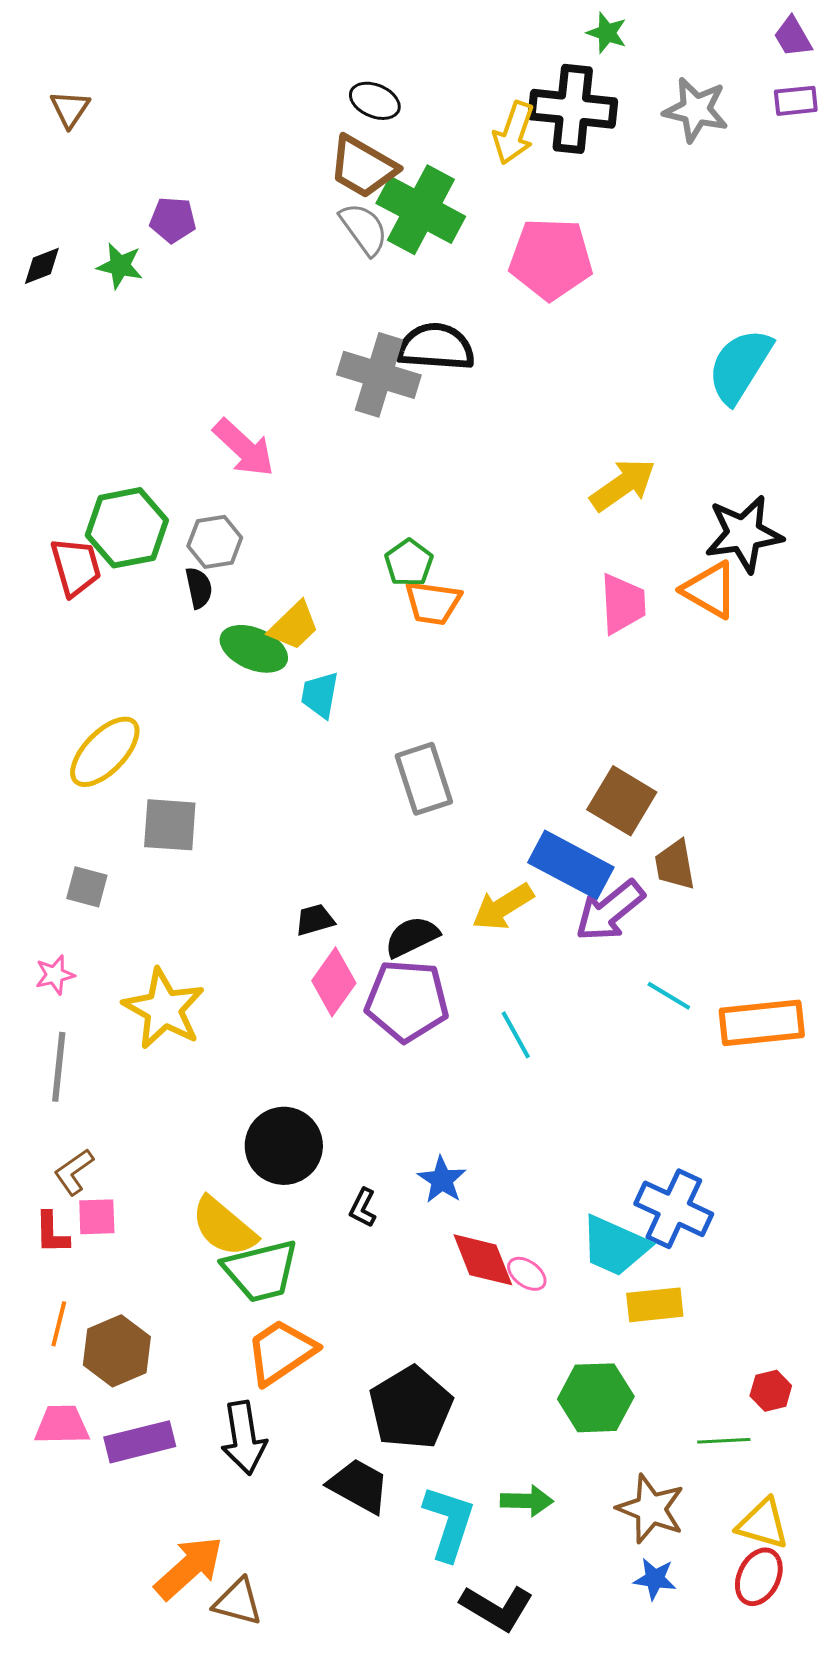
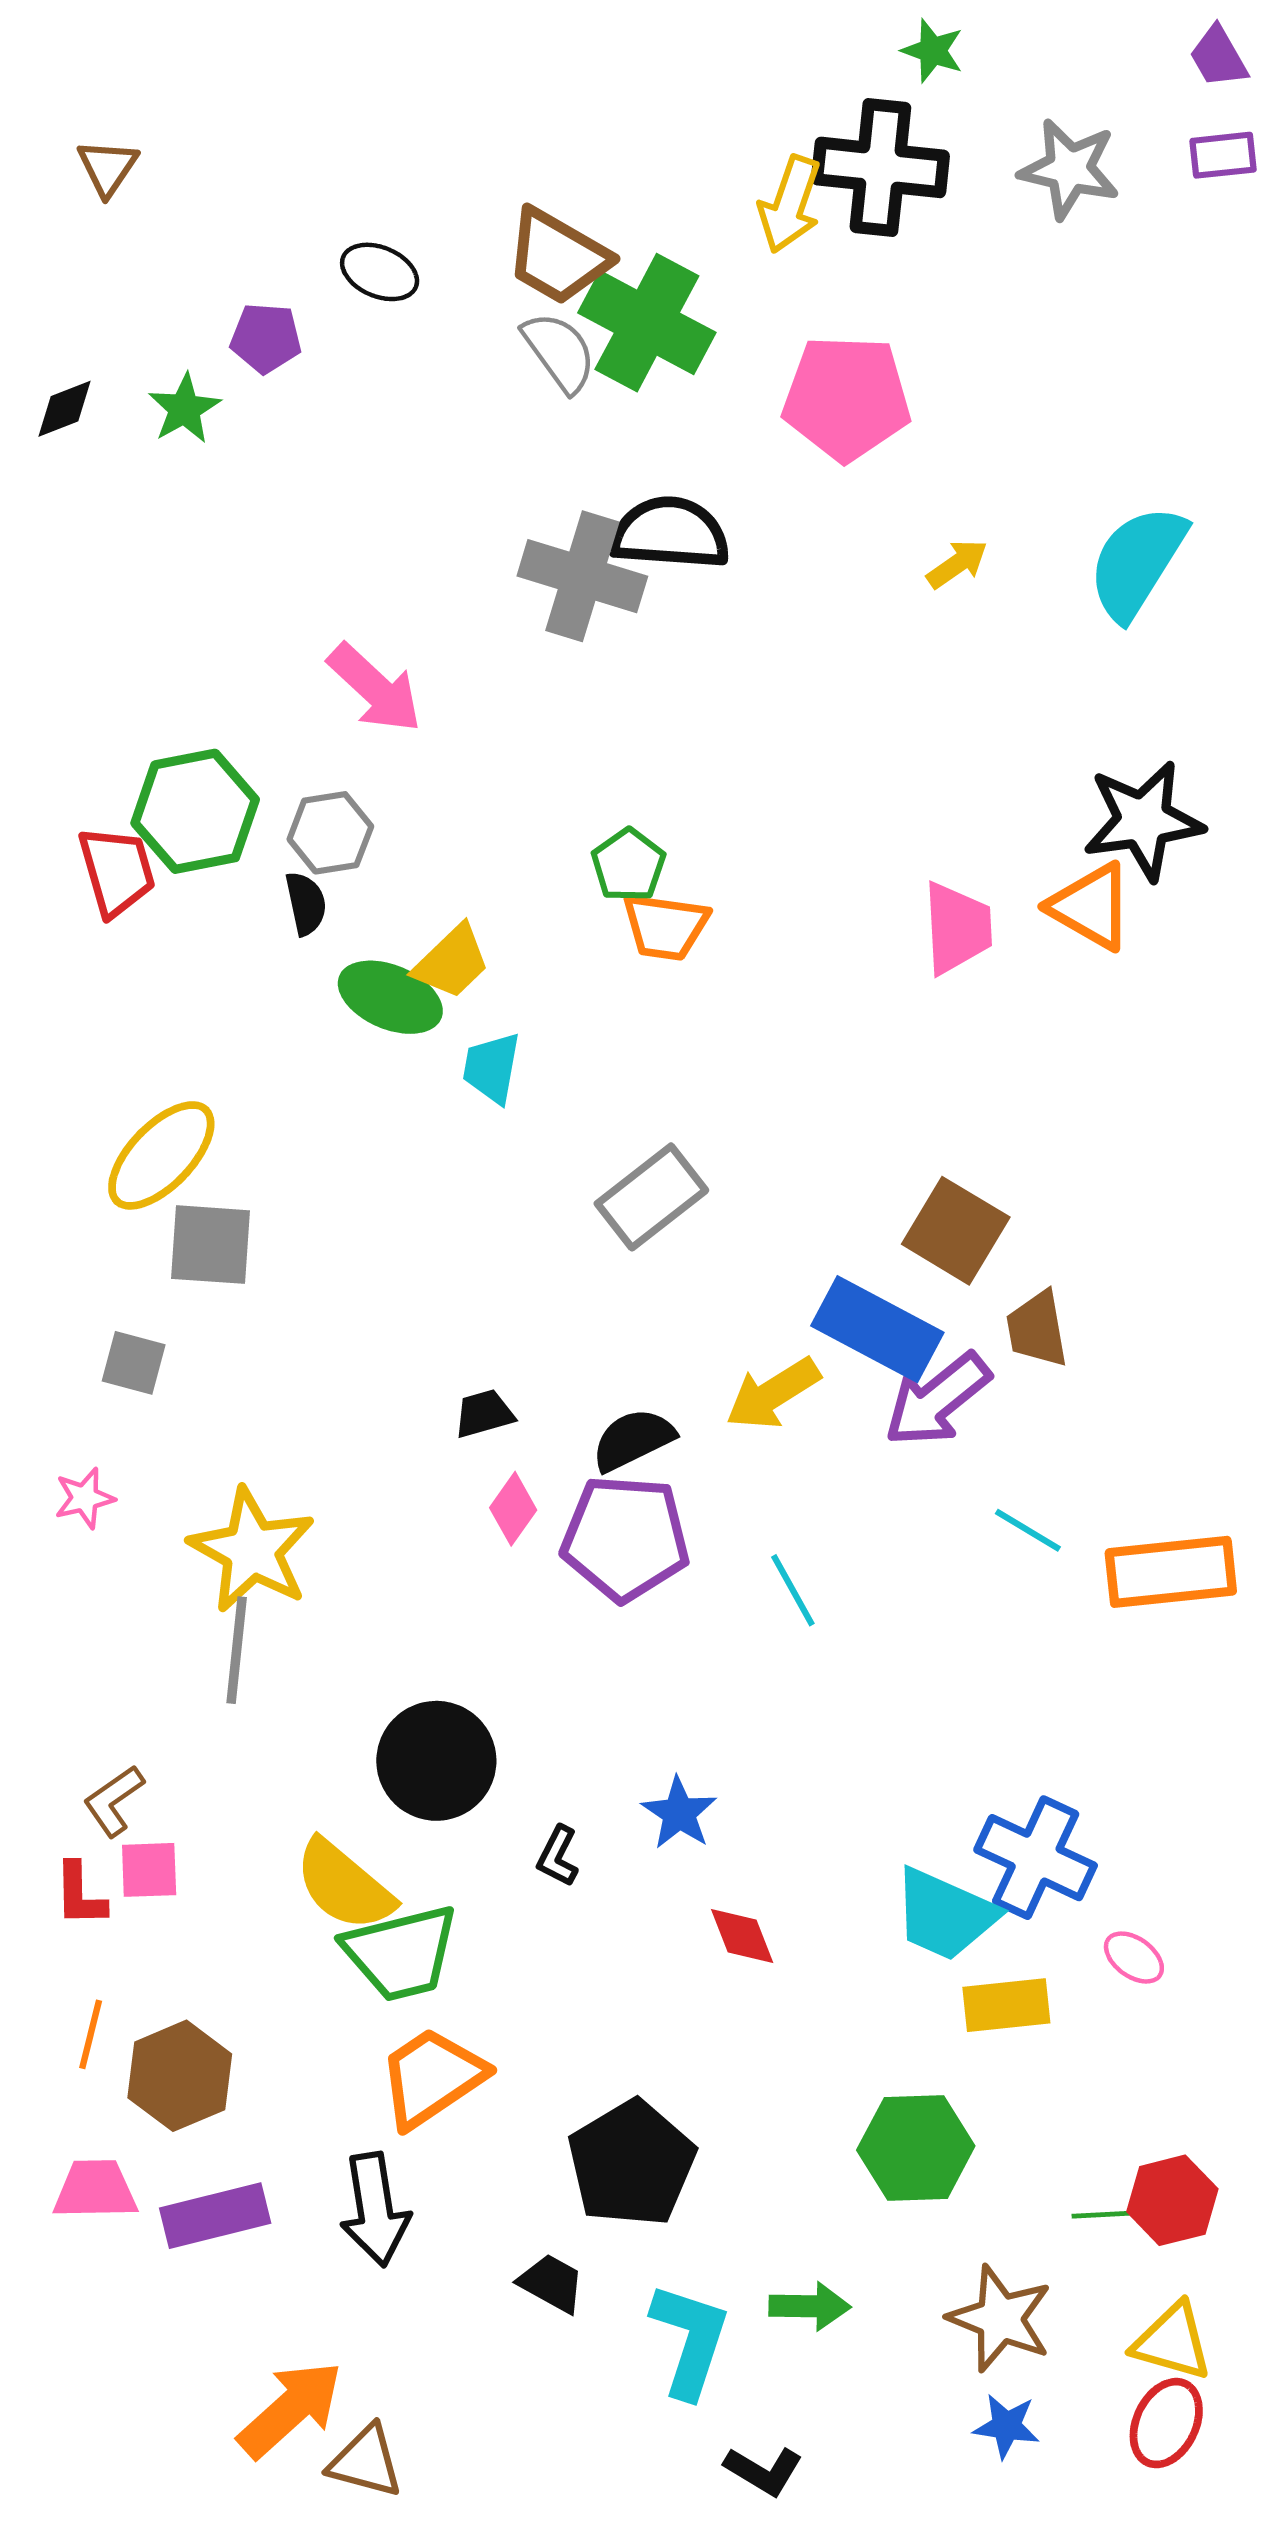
black ellipse: (375, 101) -> (380, 272), moved
green star: (120, 266) -> (184, 409), turned 30
yellow arrow: (623, 485) -> (957, 564), moved, size x0.6
gray rectangle: (424, 779) -> (651, 1197), turned 70
gray square: (170, 825) -> (211, 1245), moved
pink diamond: (334, 982) -> (513, 1509), size x0.7
gray line: (59, 1067) -> (237, 1650), moved
red diamond: (483, 1260) -> (742, 1936), size x0.7
pink ellipse: (527, 1274) -> (1134, 1958), moved
red hexagon: (771, 1391) -> (1172, 2200), moved, size x1.4
black trapezoid: (359, 1486) -> (552, 2283), size x0.7
black L-shape: (497, 1608) -> (764, 2471), size x0.7

